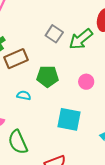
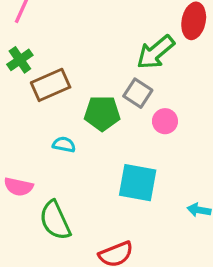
gray square: (54, 34) -> (138, 93), moved

